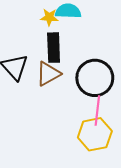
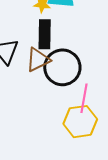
black circle: (95, 78) -> (62, 67), moved

